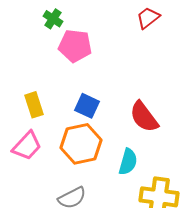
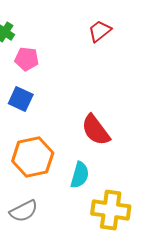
pink pentagon: (75, 46) -> (27, 59), size x0.7
blue square: (87, 106) -> (21, 99), moved

